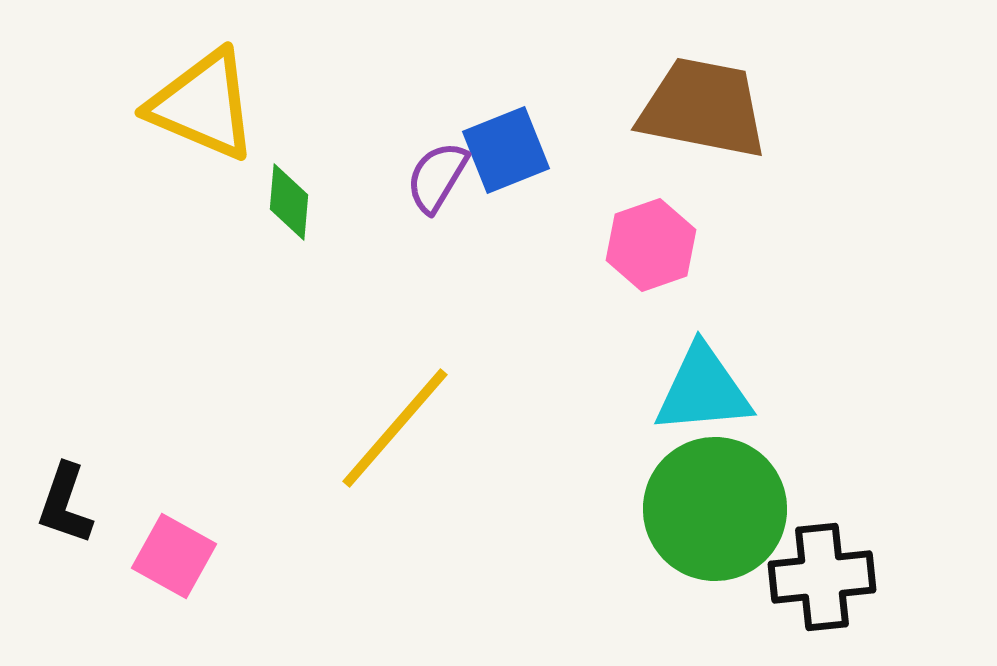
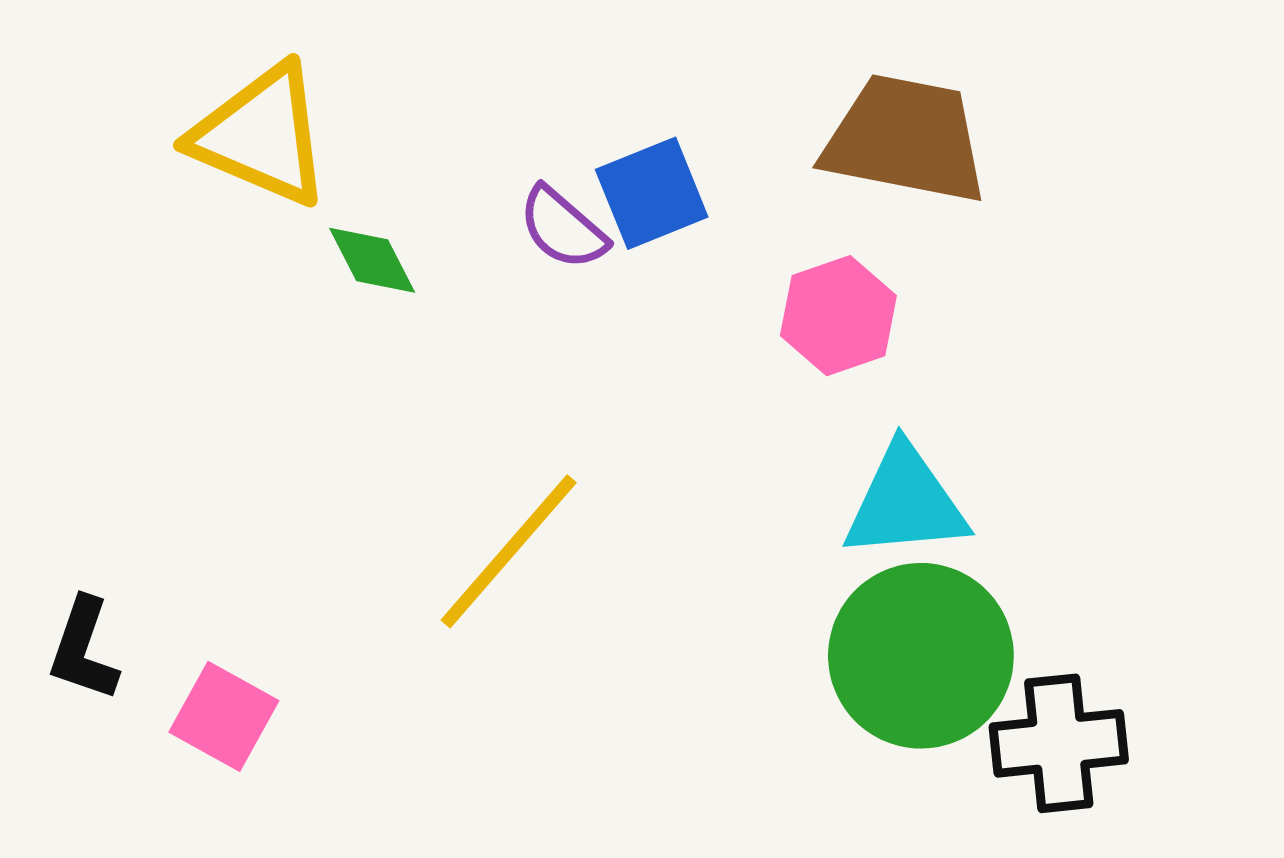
purple semicircle: (437, 177) -> (563, 228), turned -80
green diamond: (289, 202) -> (372, 260), turned -32

